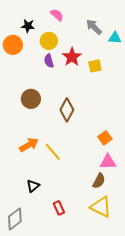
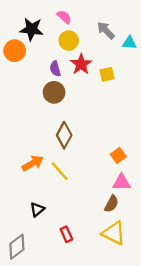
black star: (28, 26) -> (32, 29), size x1.5
yellow circle: (49, 41) -> (69, 41), moved
brown circle: (31, 99) -> (54, 92), moved
brown diamond: (67, 110) -> (64, 135), moved

